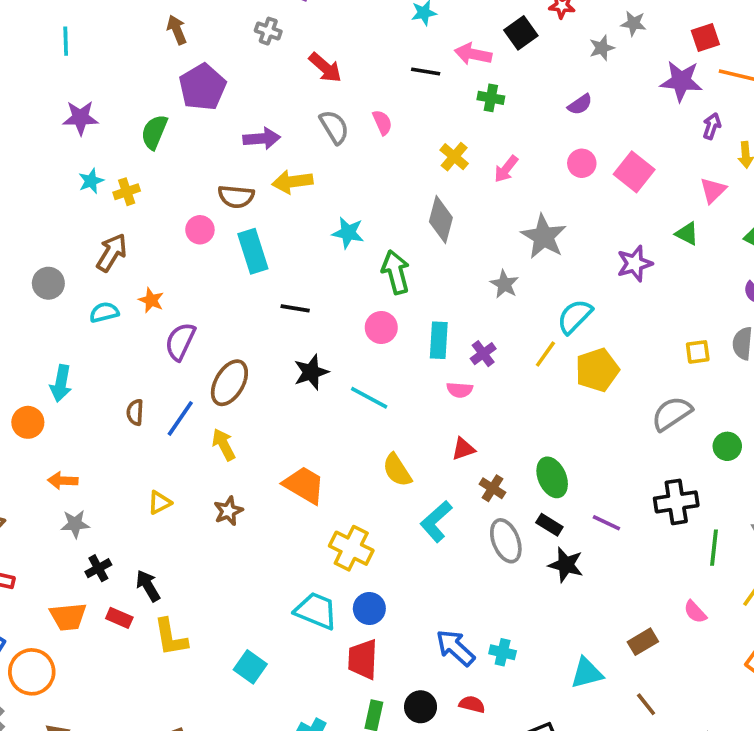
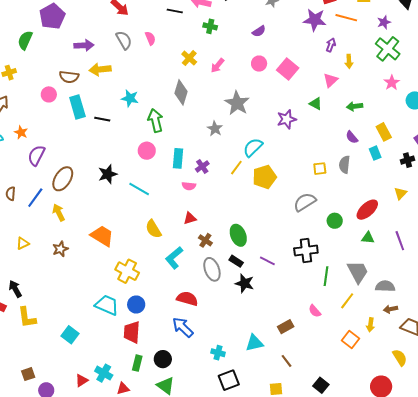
black line: (295, 308) -> (102, 119), moved
cyan cross: (503, 652) -> (218, 353), moved
red semicircle: (472, 704) -> (187, 299), moved, size x1.5

